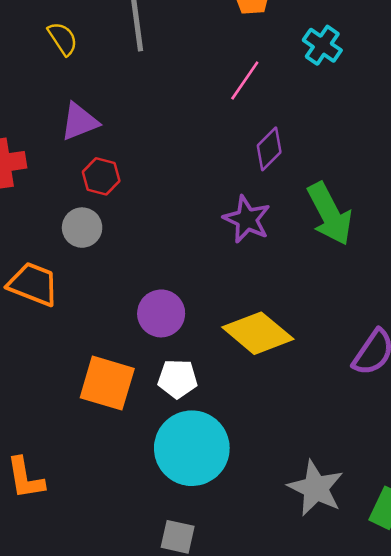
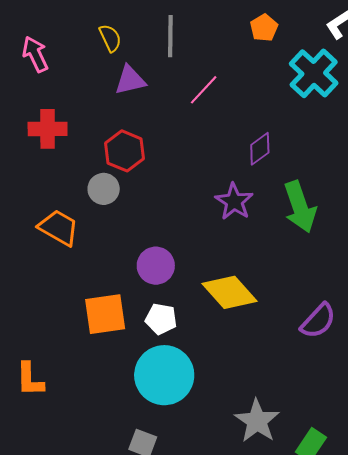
cyan cross: (322, 45) -> (314, 73), size x1.6
pink line: (245, 80) -> (204, 90), moved
purple triangle: (79, 122) -> (130, 80), moved
red hexagon: (101, 176) -> (125, 151), size x1.4
orange square: (107, 383) -> (105, 314), turned -33

